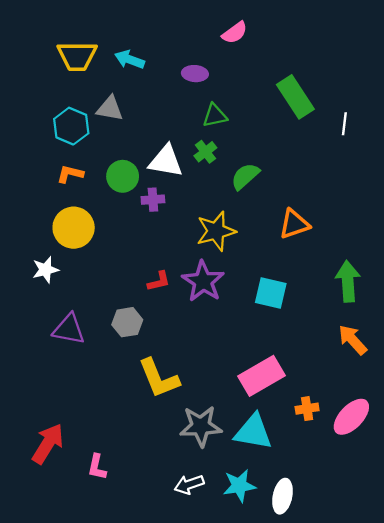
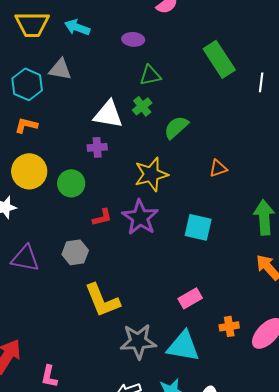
green circle: (123, 176) -> (71, 183), moved
orange triangle: (294, 224) -> (218, 168), size x0.7
pink rectangle: (261, 376) -> (190, 298), size x0.6

